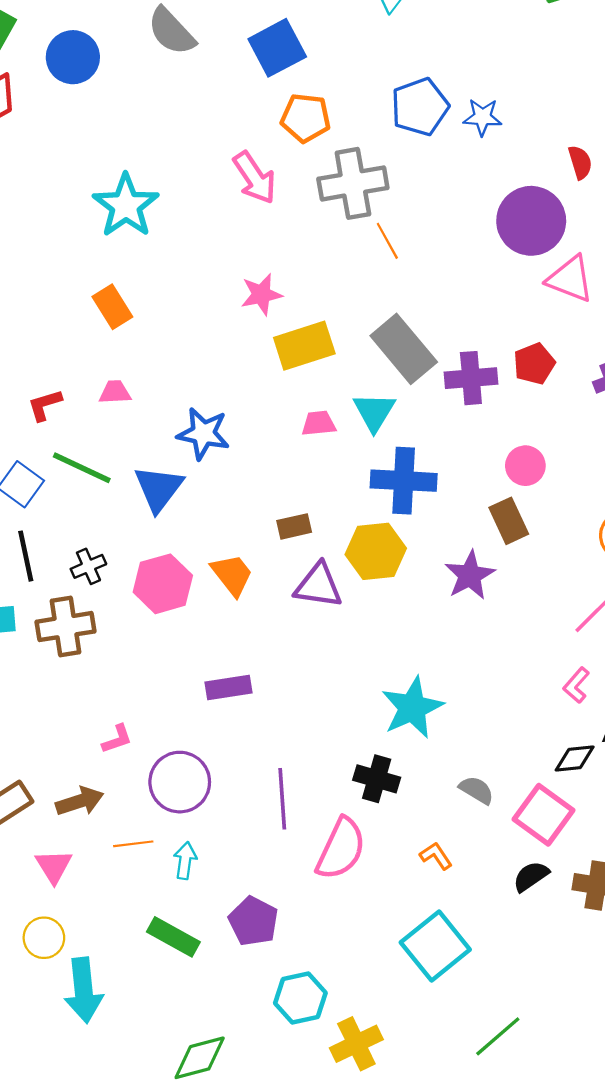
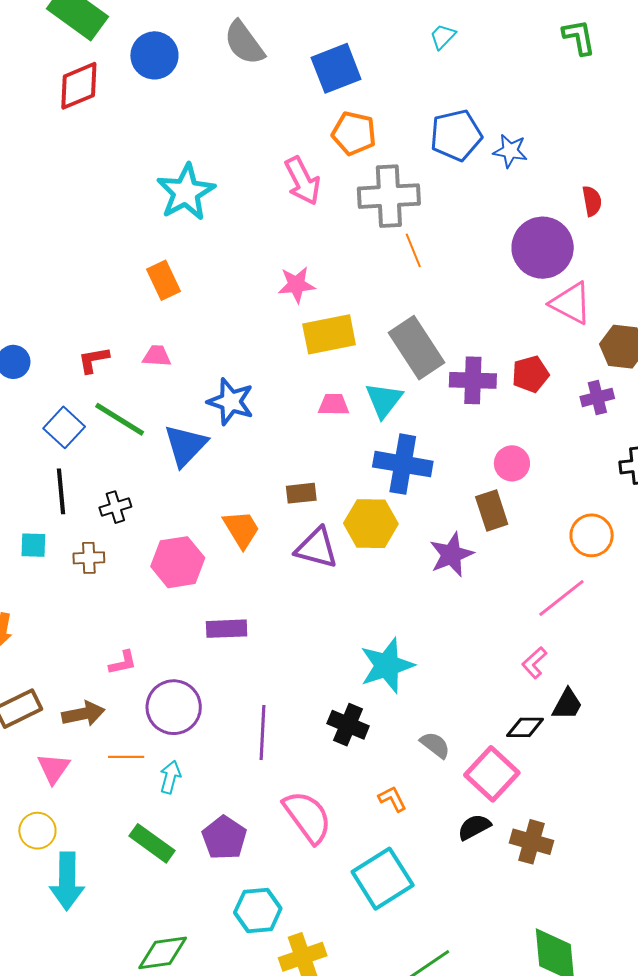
pink hexagon: (163, 584) -> (178, 562), moved
brown cross: (65, 627) -> (89, 558), size x0.6
pink semicircle: (341, 849) -> (307, 817), moved, turned -68

